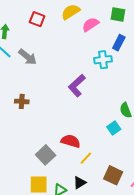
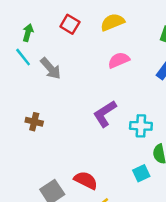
pink semicircle: (91, 24) -> (119, 60), moved
cyan cross: (103, 60) -> (141, 126), moved

